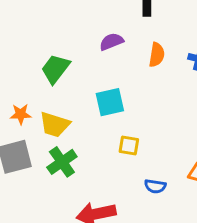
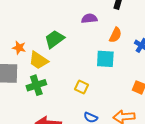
green trapezoid: (55, 69) -> (54, 39), moved
cyan square: (110, 102) -> (105, 59), moved

